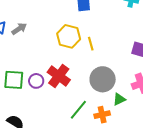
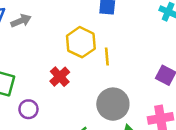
red cross: (59, 76) -> (60, 77), moved, size x0.7
purple circle: (36, 81) -> (28, 109), moved

